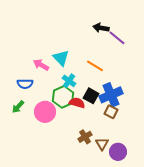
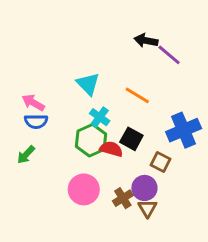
pink arrow: (41, 65) -> (33, 103), moved
blue cross: (111, 95) -> (184, 130), moved
pink circle: (45, 112) -> (84, 189), moved
purple circle: (118, 152) -> (144, 188), moved

